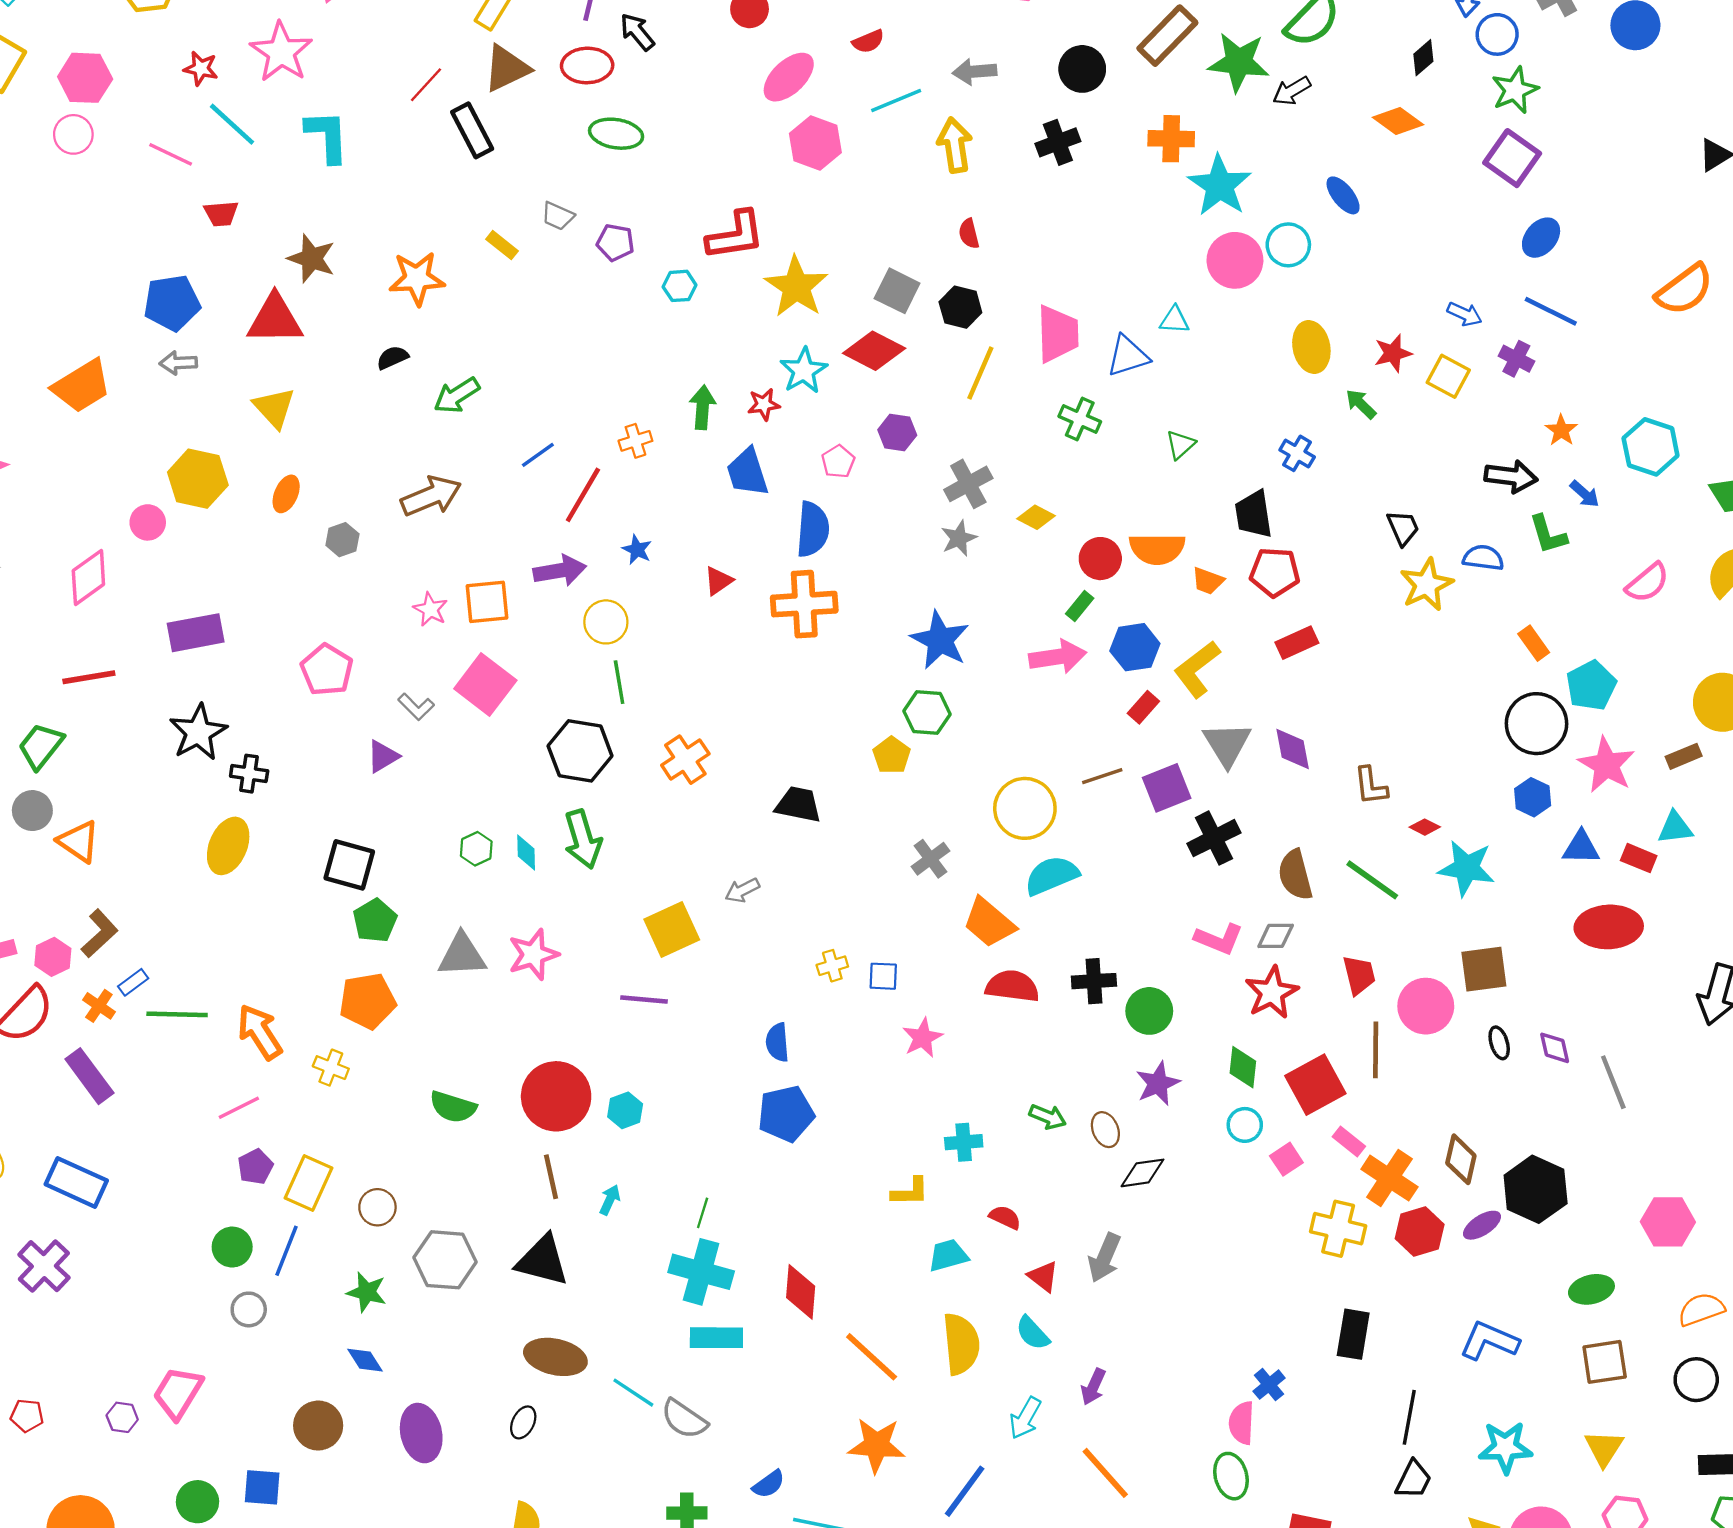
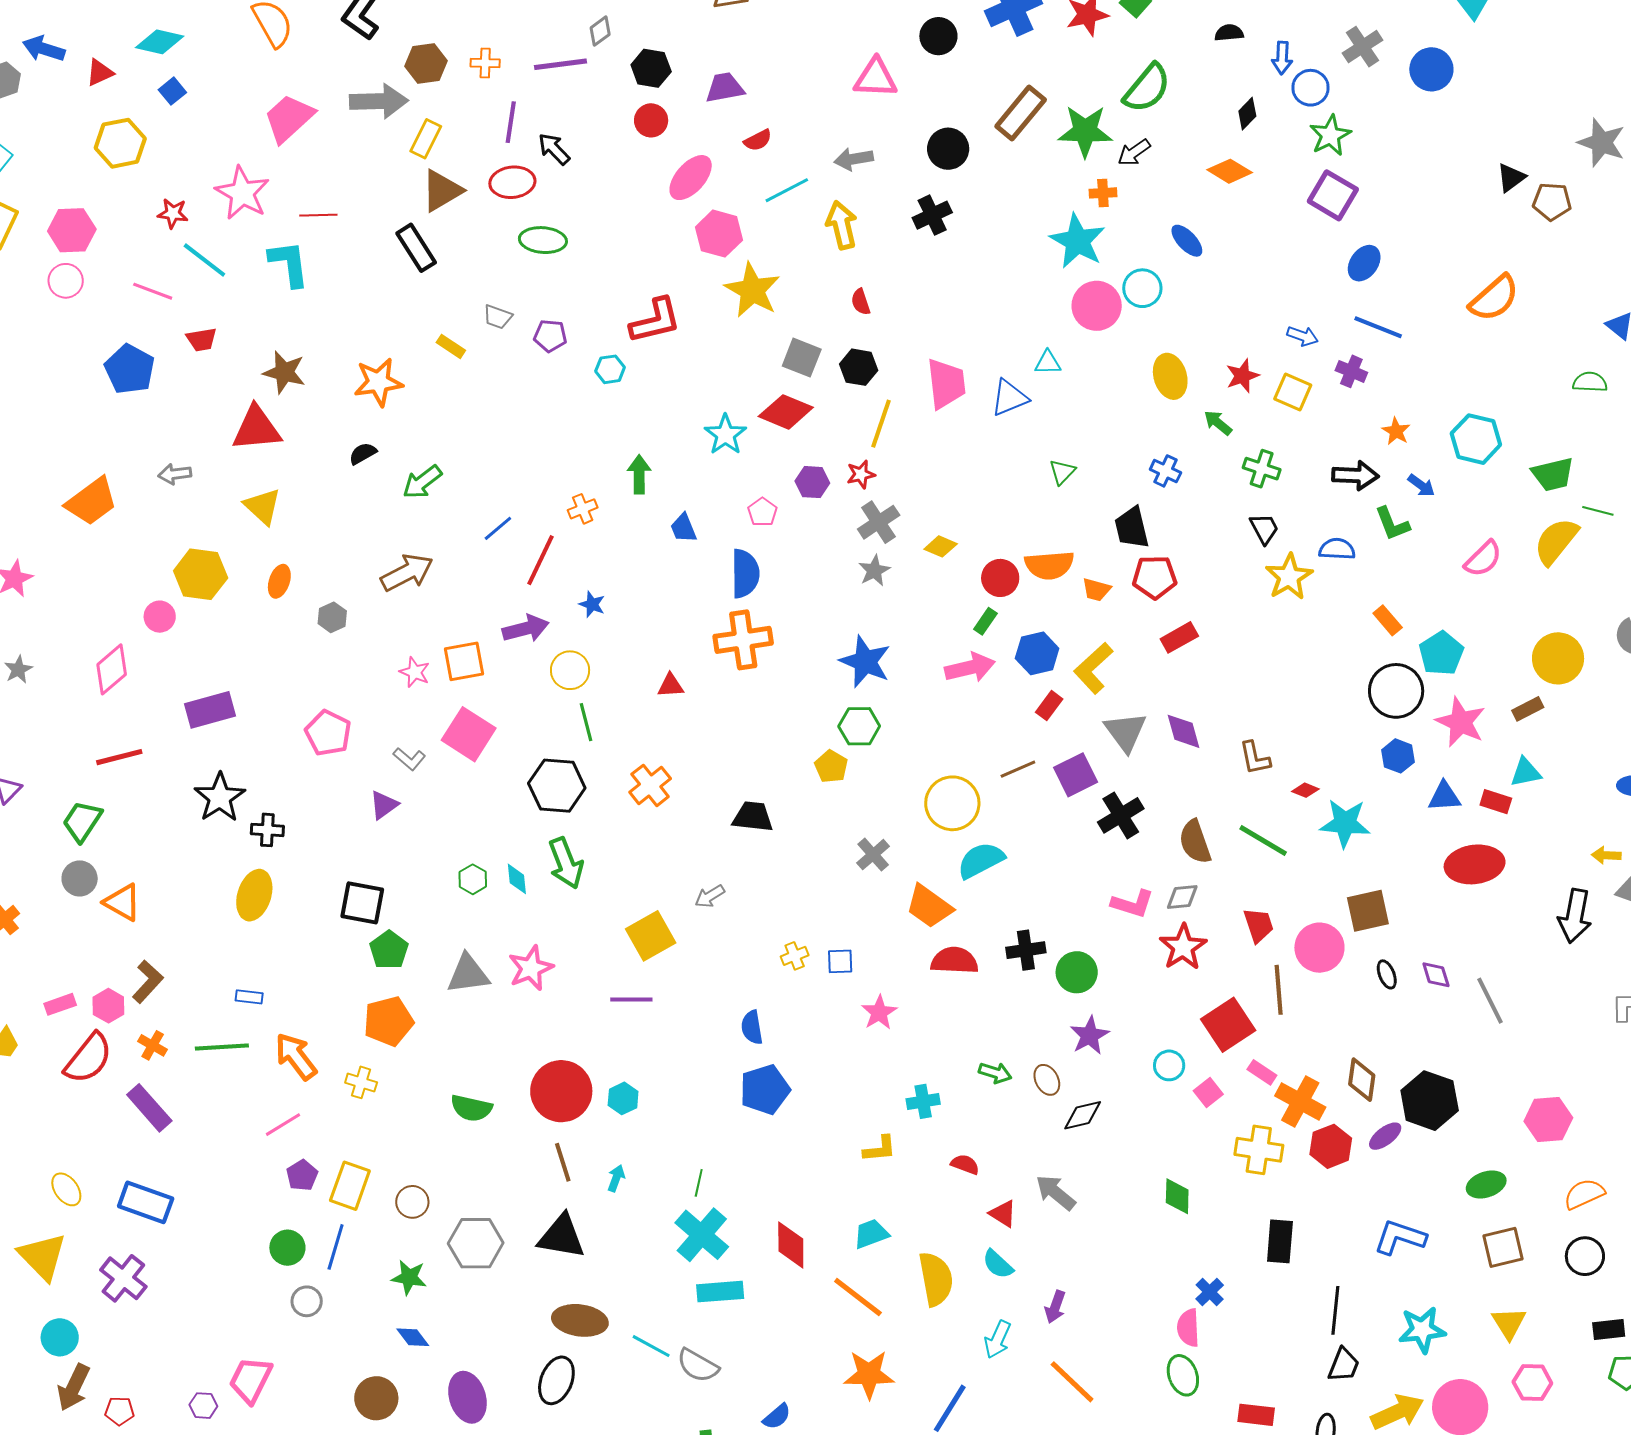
red line: (426, 85) -> (318, 215), moved, turned 51
orange cross: (1171, 139) -> (1103, 193), moved, size x0.7
yellow star: (796, 287) -> (752, 290), moved
blue pentagon: (172, 303) -> (130, 369), moved, turned -30
red star: (764, 404) -> (861, 474), moved
green cross: (1080, 419) -> (1262, 469), moved
blue trapezoid: (747, 472) -> (683, 528), size x0.7
red triangle: (718, 581) -> (670, 686), moved, turned 36
blue rectangle: (133, 982) -> (249, 997), moved, turned 48
green diamond: (1243, 1067) -> (1177, 1196), moved
cyan trapezoid: (948, 1255) -> (871, 1234), moved
gray arrow: (1104, 1258) -> (1056, 1193), turned 111
cyan cross: (701, 1272) -> (702, 1235), turned 30
black ellipse: (523, 1422) -> (556, 1380), size x1.6

